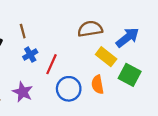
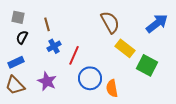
brown semicircle: (90, 29) -> (110, 22), turned 70
blue arrow: (128, 37) -> (157, 23), moved
orange semicircle: (98, 84) -> (112, 88), moved

